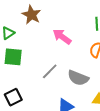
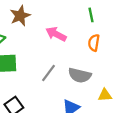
brown star: (31, 15) -> (20, 16), turned 30

